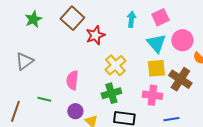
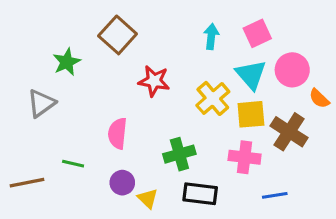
green star: (33, 19) -> (67, 62), moved
red star: (95, 35) -> (154, 81), moved, turned 30
yellow cross: (115, 65) -> (213, 98), moved
brown line: (15, 111) -> (27, 183), turned 60

